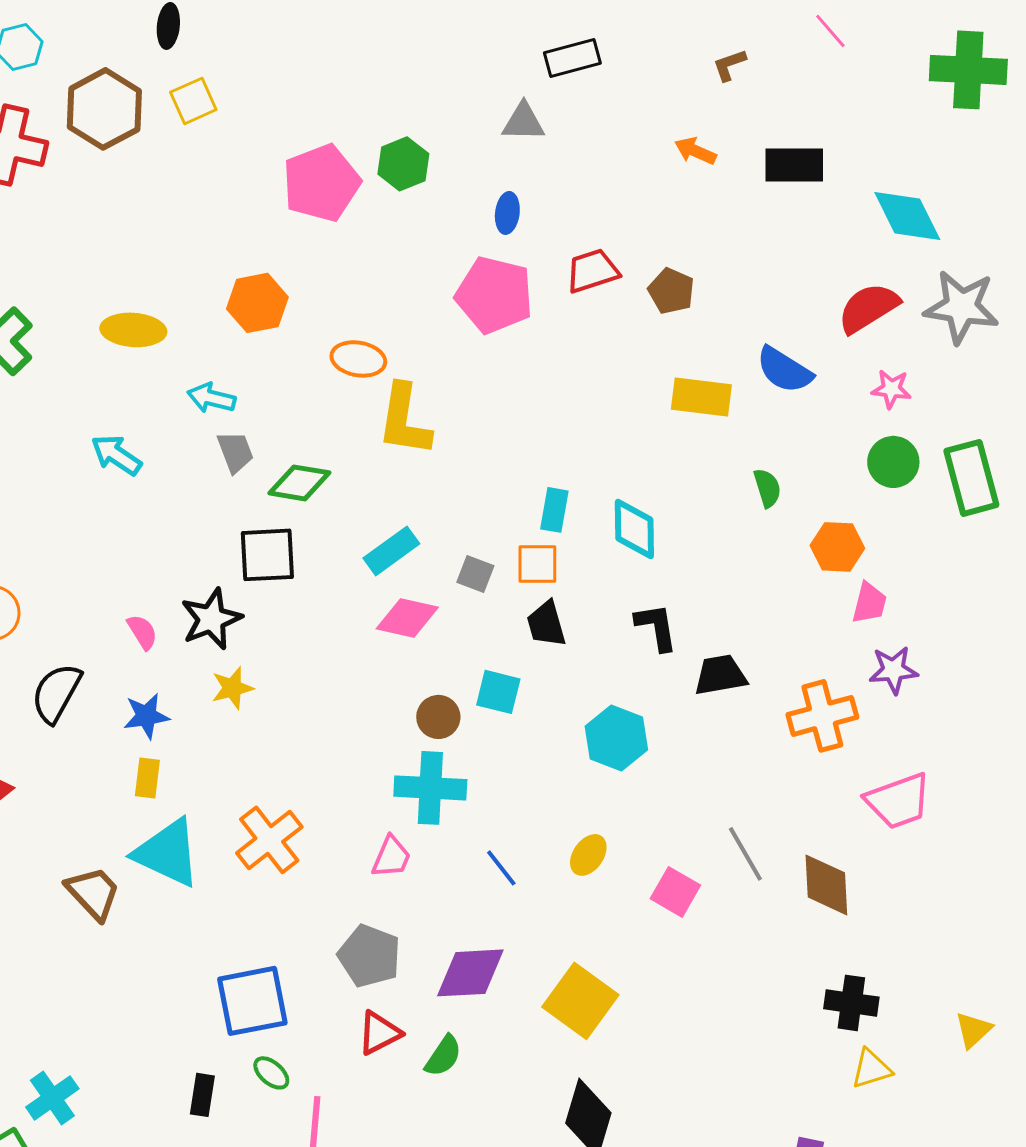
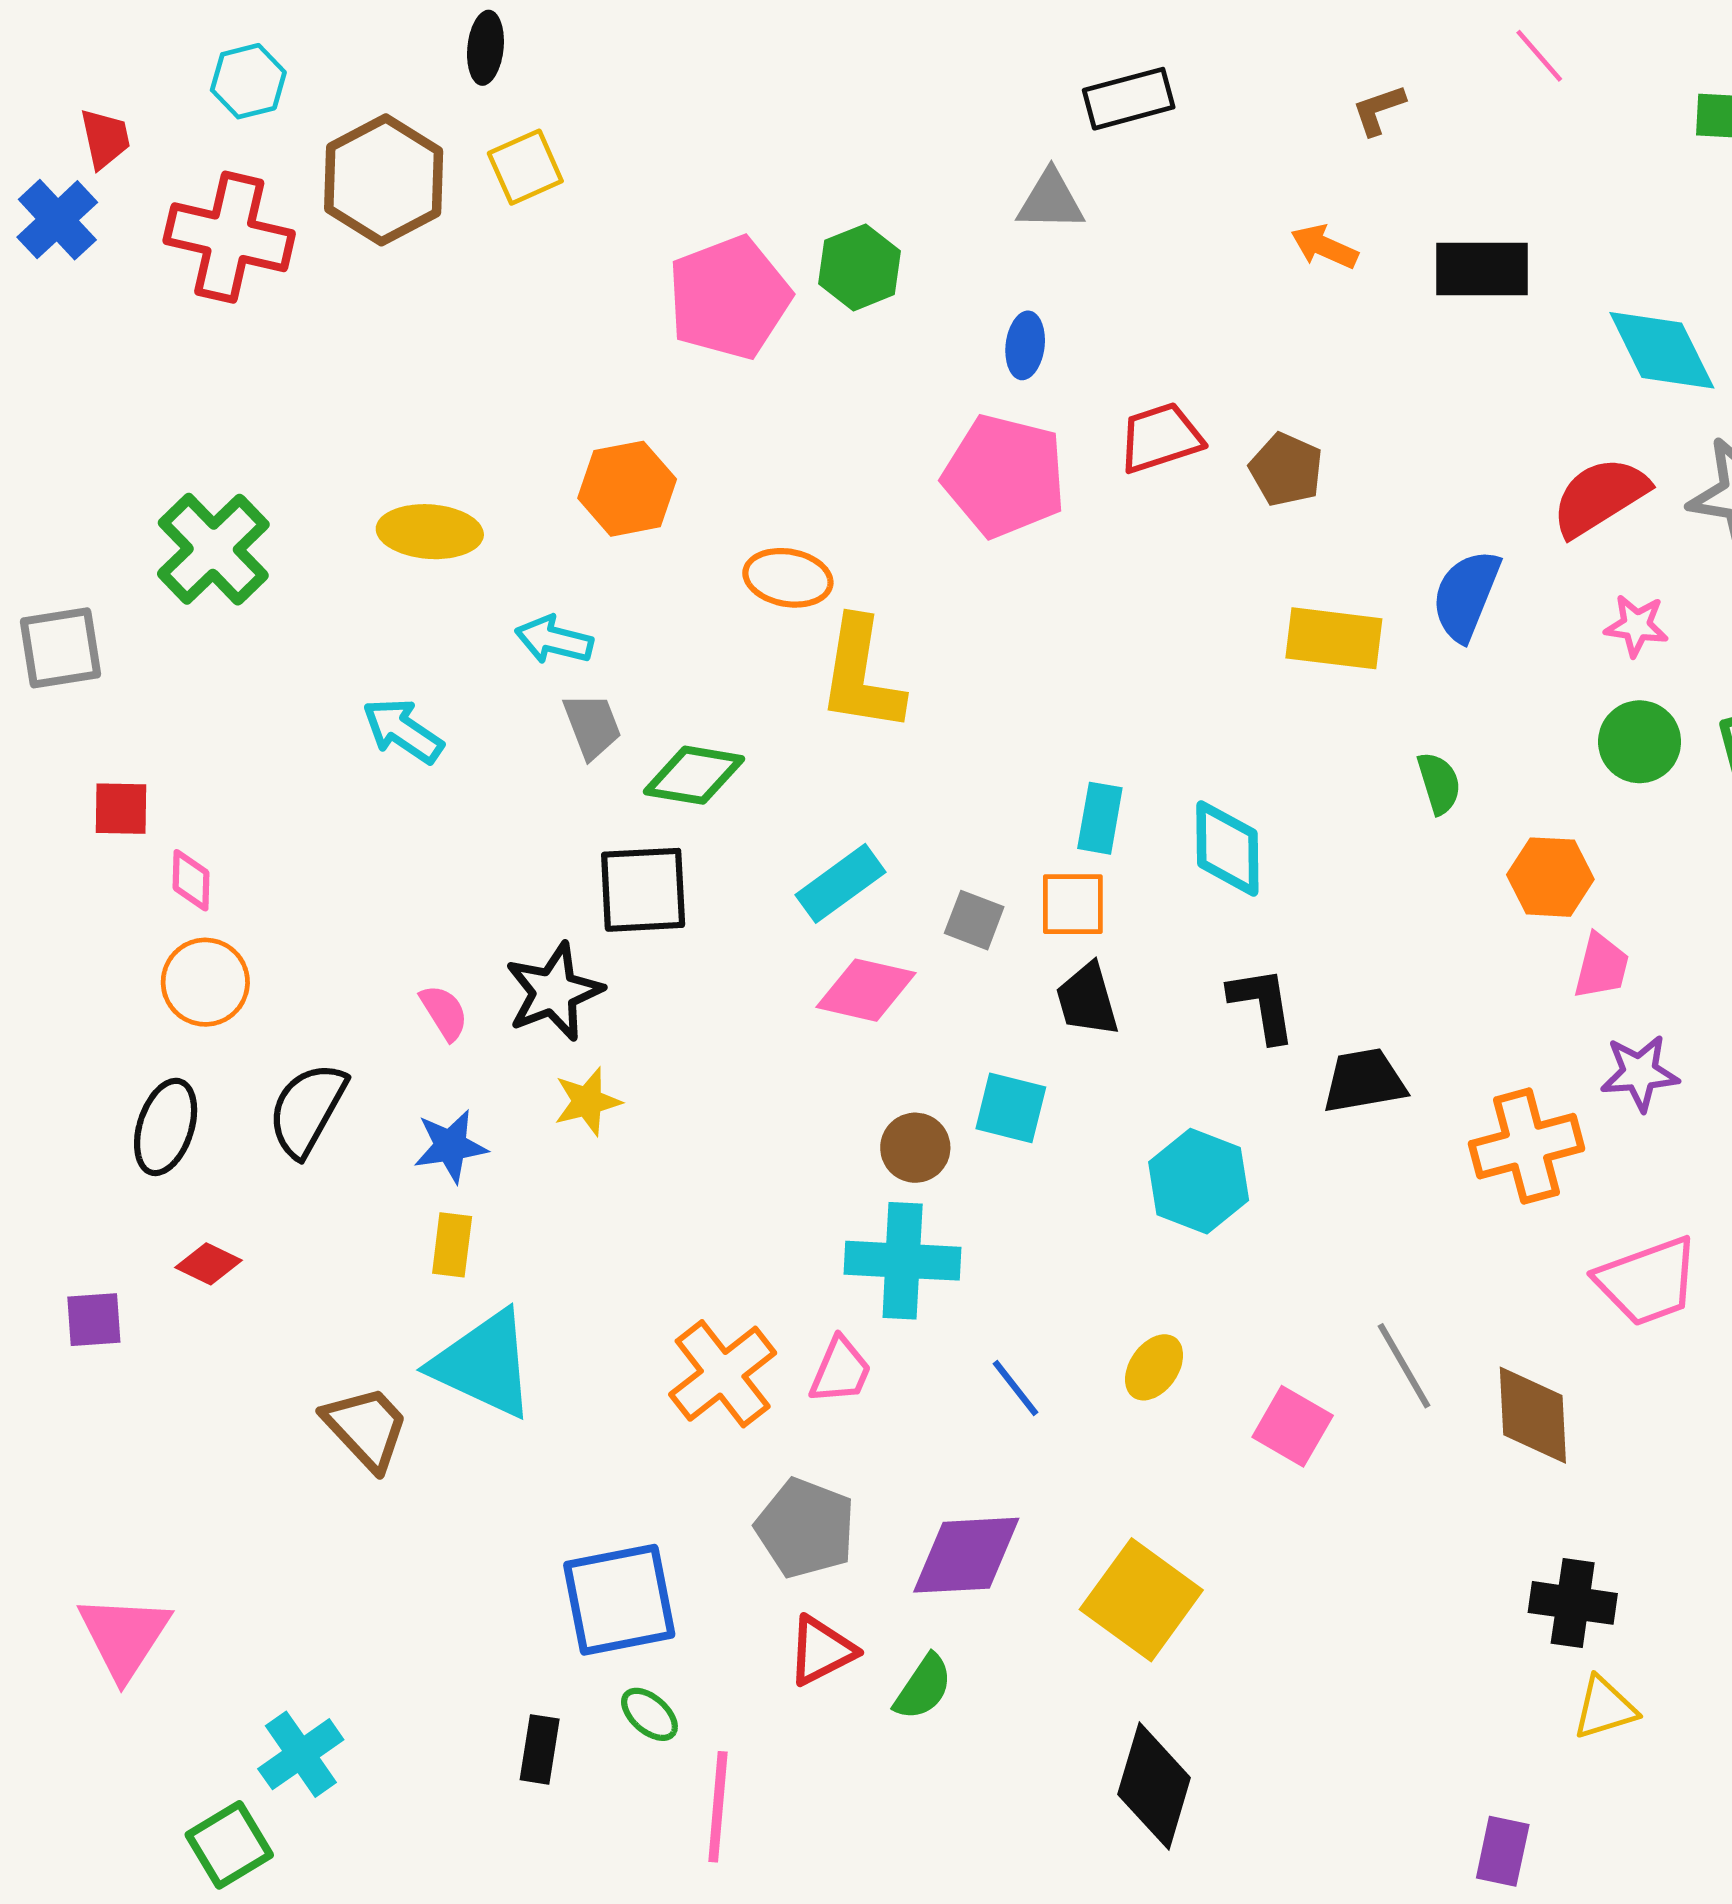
blue semicircle: (784, 370) -> (1466, 595), turned 80
orange cross: (269, 840) -> (723, 1374), moved

